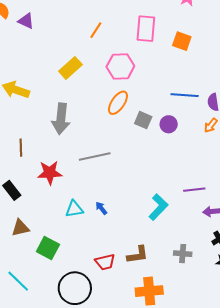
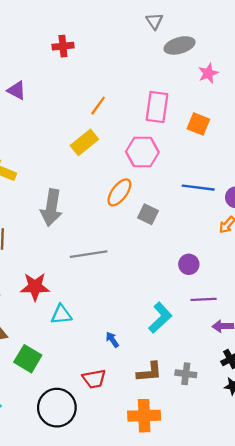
pink hexagon: (120, 66) -> (142, 152), moved
yellow rectangle: (70, 68) -> (84, 142), moved
purple circle: (169, 124) -> (189, 264), moved
red star: (50, 173) -> (35, 287), moved
blue arrow: (101, 208) -> (112, 340), moved
brown L-shape: (138, 255) -> (149, 372), moved

